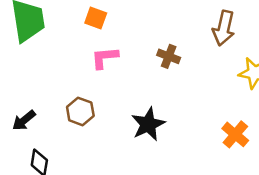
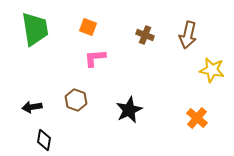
brown cross: (169, 56) -> (145, 35), moved
black arrow: (24, 120) -> (32, 107), turned 30

